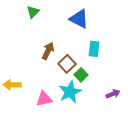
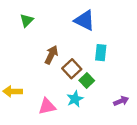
green triangle: (33, 12) -> (27, 20), moved
cyan star: (70, 92) -> (75, 99), size x0.7

